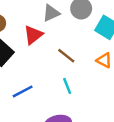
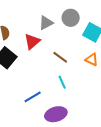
blue line: (23, 91) -> (33, 97), moved

